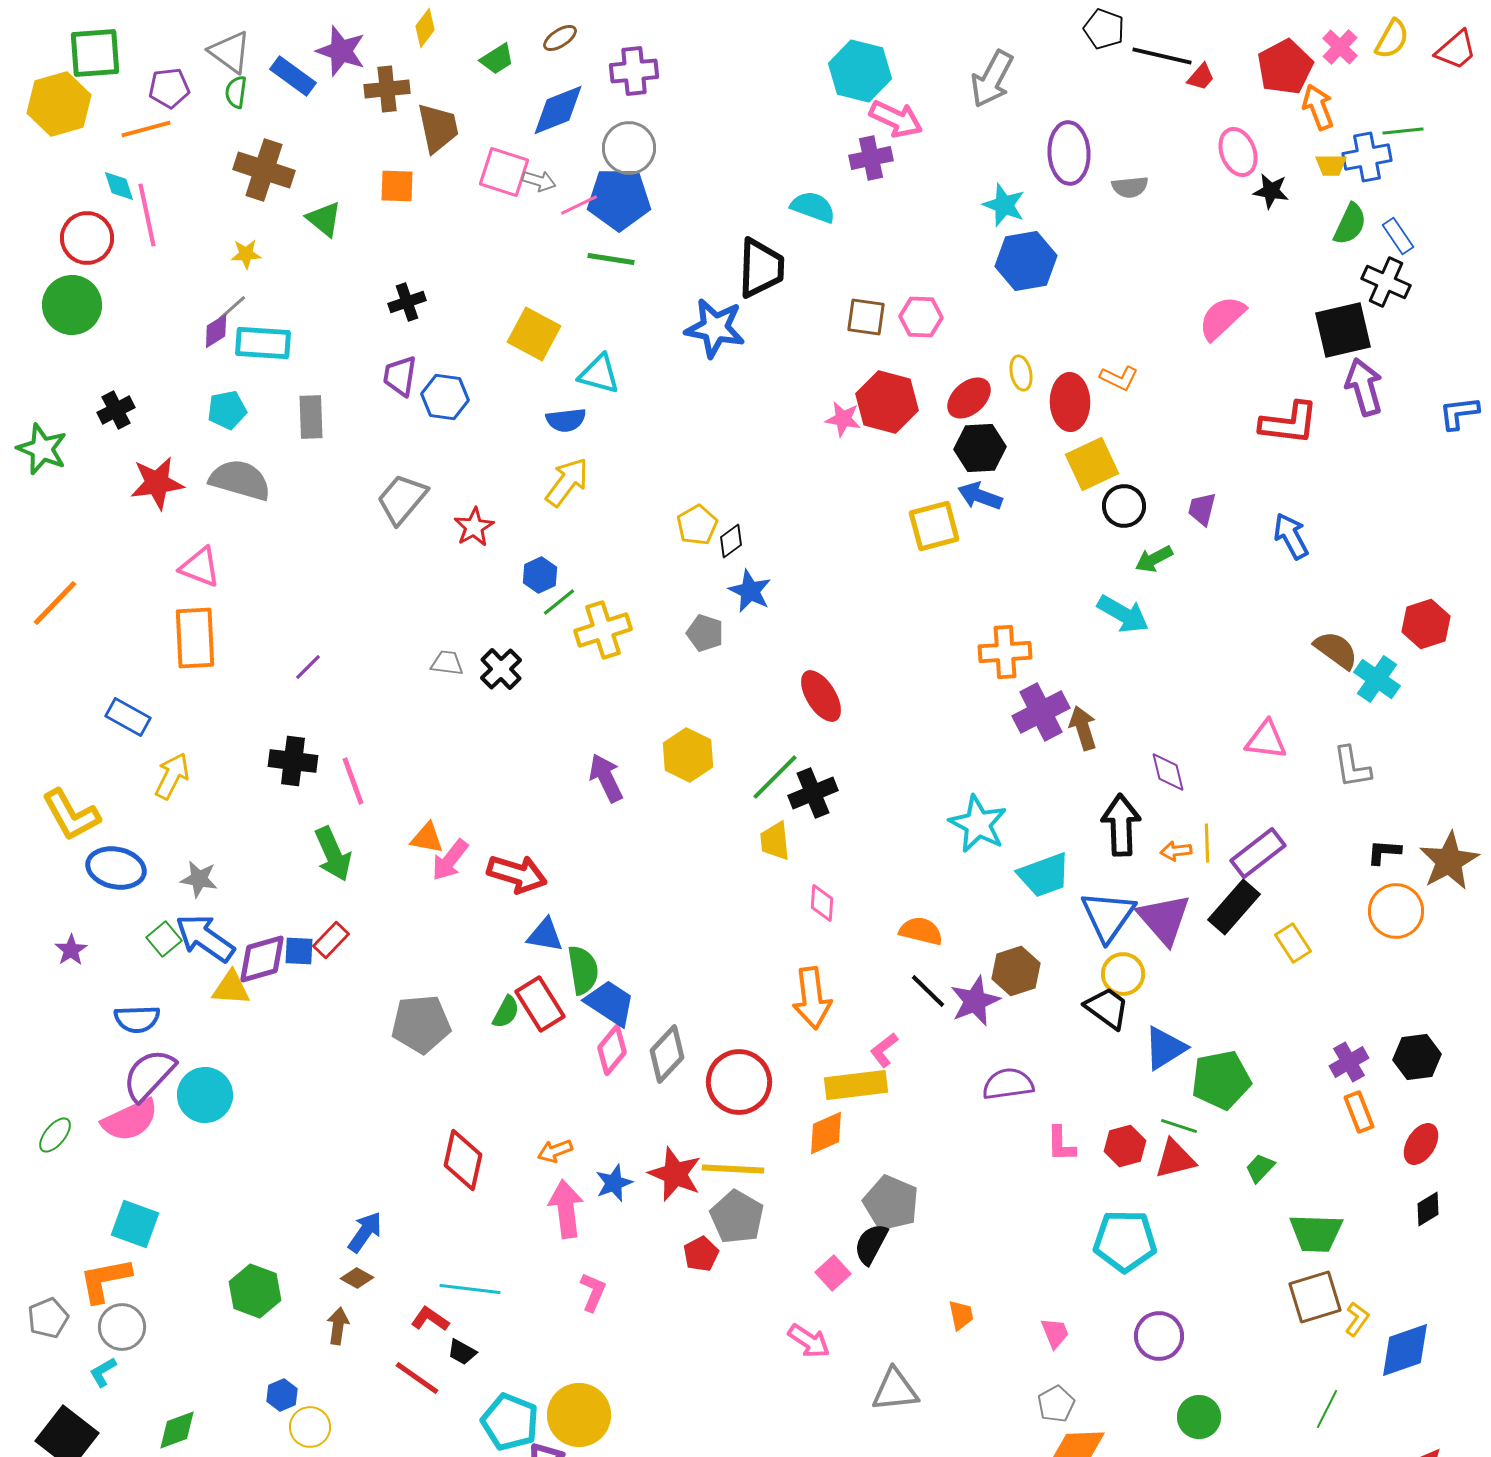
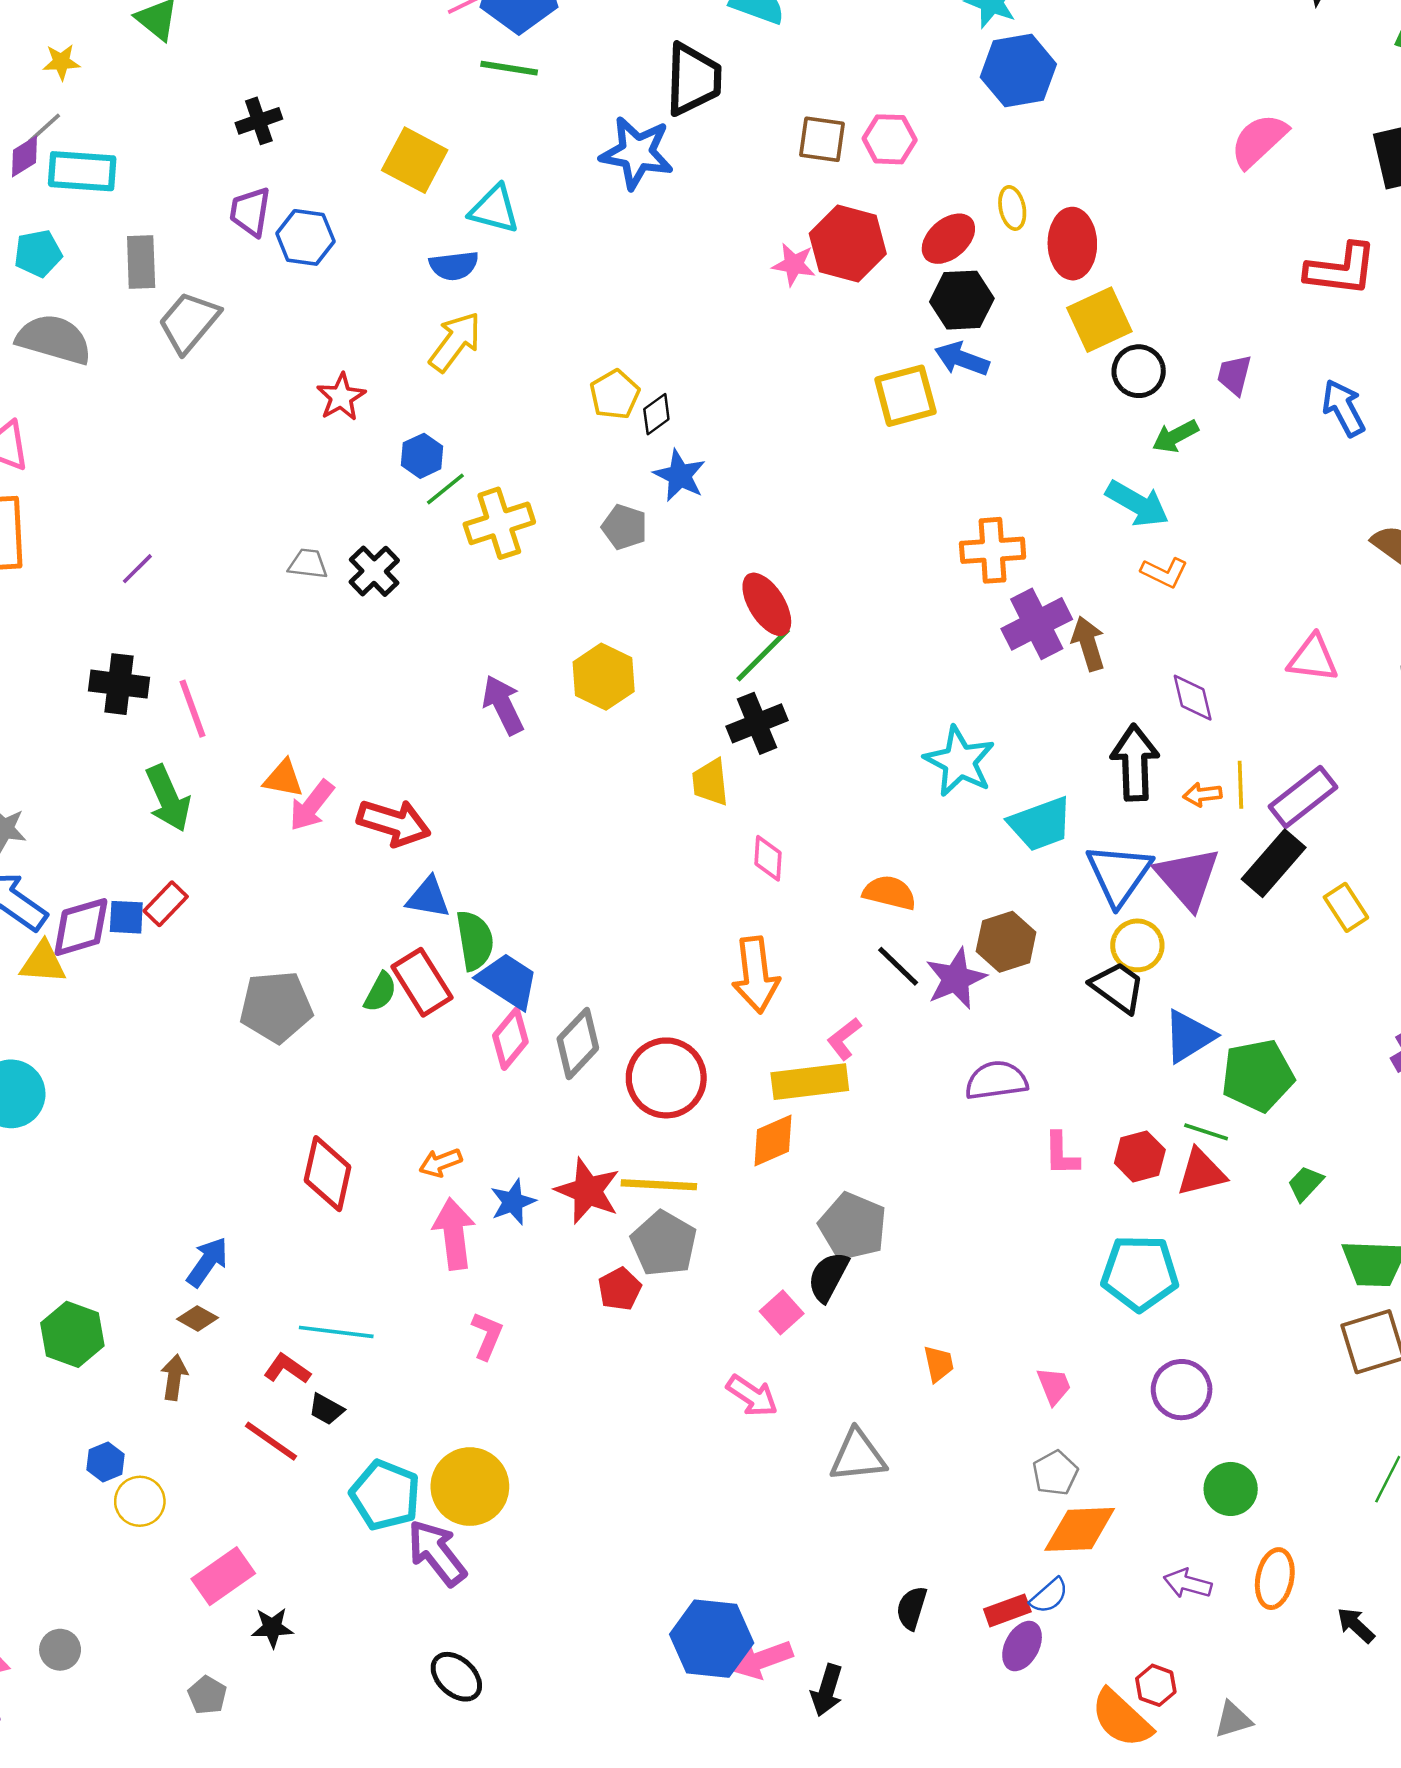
orange L-shape: (1119, 378) -> (1164, 572), moved
gray trapezoid: (402, 499) -> (189, 322), moved
green line: (775, 777) -> (763, 655), moved

